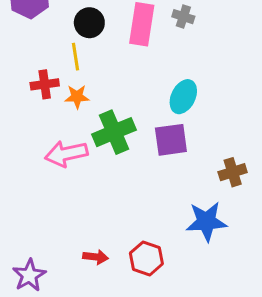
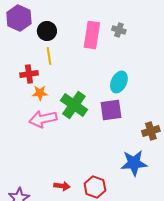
black circle: (89, 23) -> (47, 31), moved
orange star: (77, 97) -> (40, 93), moved
green cross: (114, 132) -> (74, 105), turned -32

